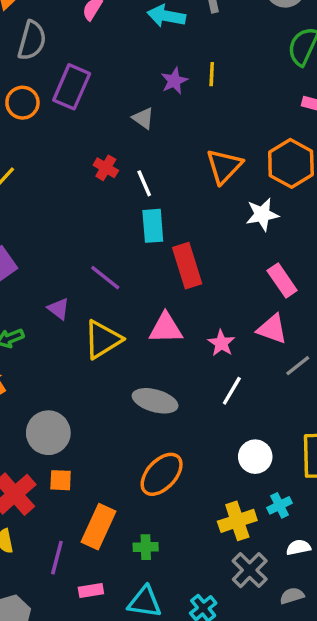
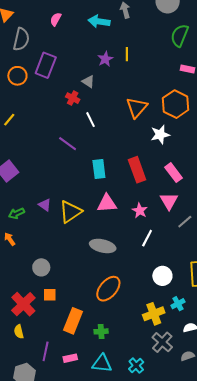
red cross: (106, 168) -> (73, 98), moved
cyan rectangle: (153, 226) -> (99, 169), moved
red rectangle: (187, 266) -> (137, 170), moved
purple line: (105, 278) -> (68, 144), moved
purple triangle: (59, 309) -> (45, 205), moved
pink triangle: (272, 329) -> (169, 201), turned 42
gray circle: (48, 433) -> (41, 267), size x0.7
purple line: (57, 558) -> (46, 351), moved

